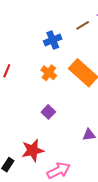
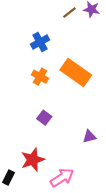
brown line: (83, 25) -> (69, 13), moved

